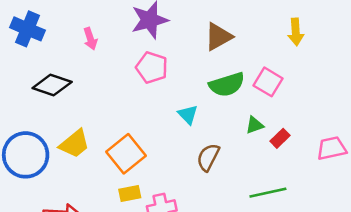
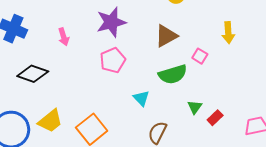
pink pentagon: (152, 68) -> (113, 60), turned 30
pink square: (268, 82) -> (200, 56), moved, size x0.7
green triangle: (255, 125) -> (195, 107), turned -35

